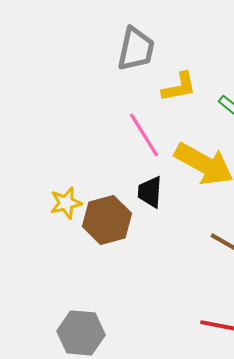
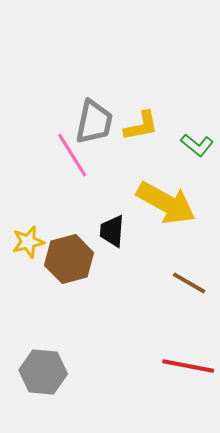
gray trapezoid: (136, 49) -> (94, 122), moved
pink line: (144, 135) -> (72, 155), moved

